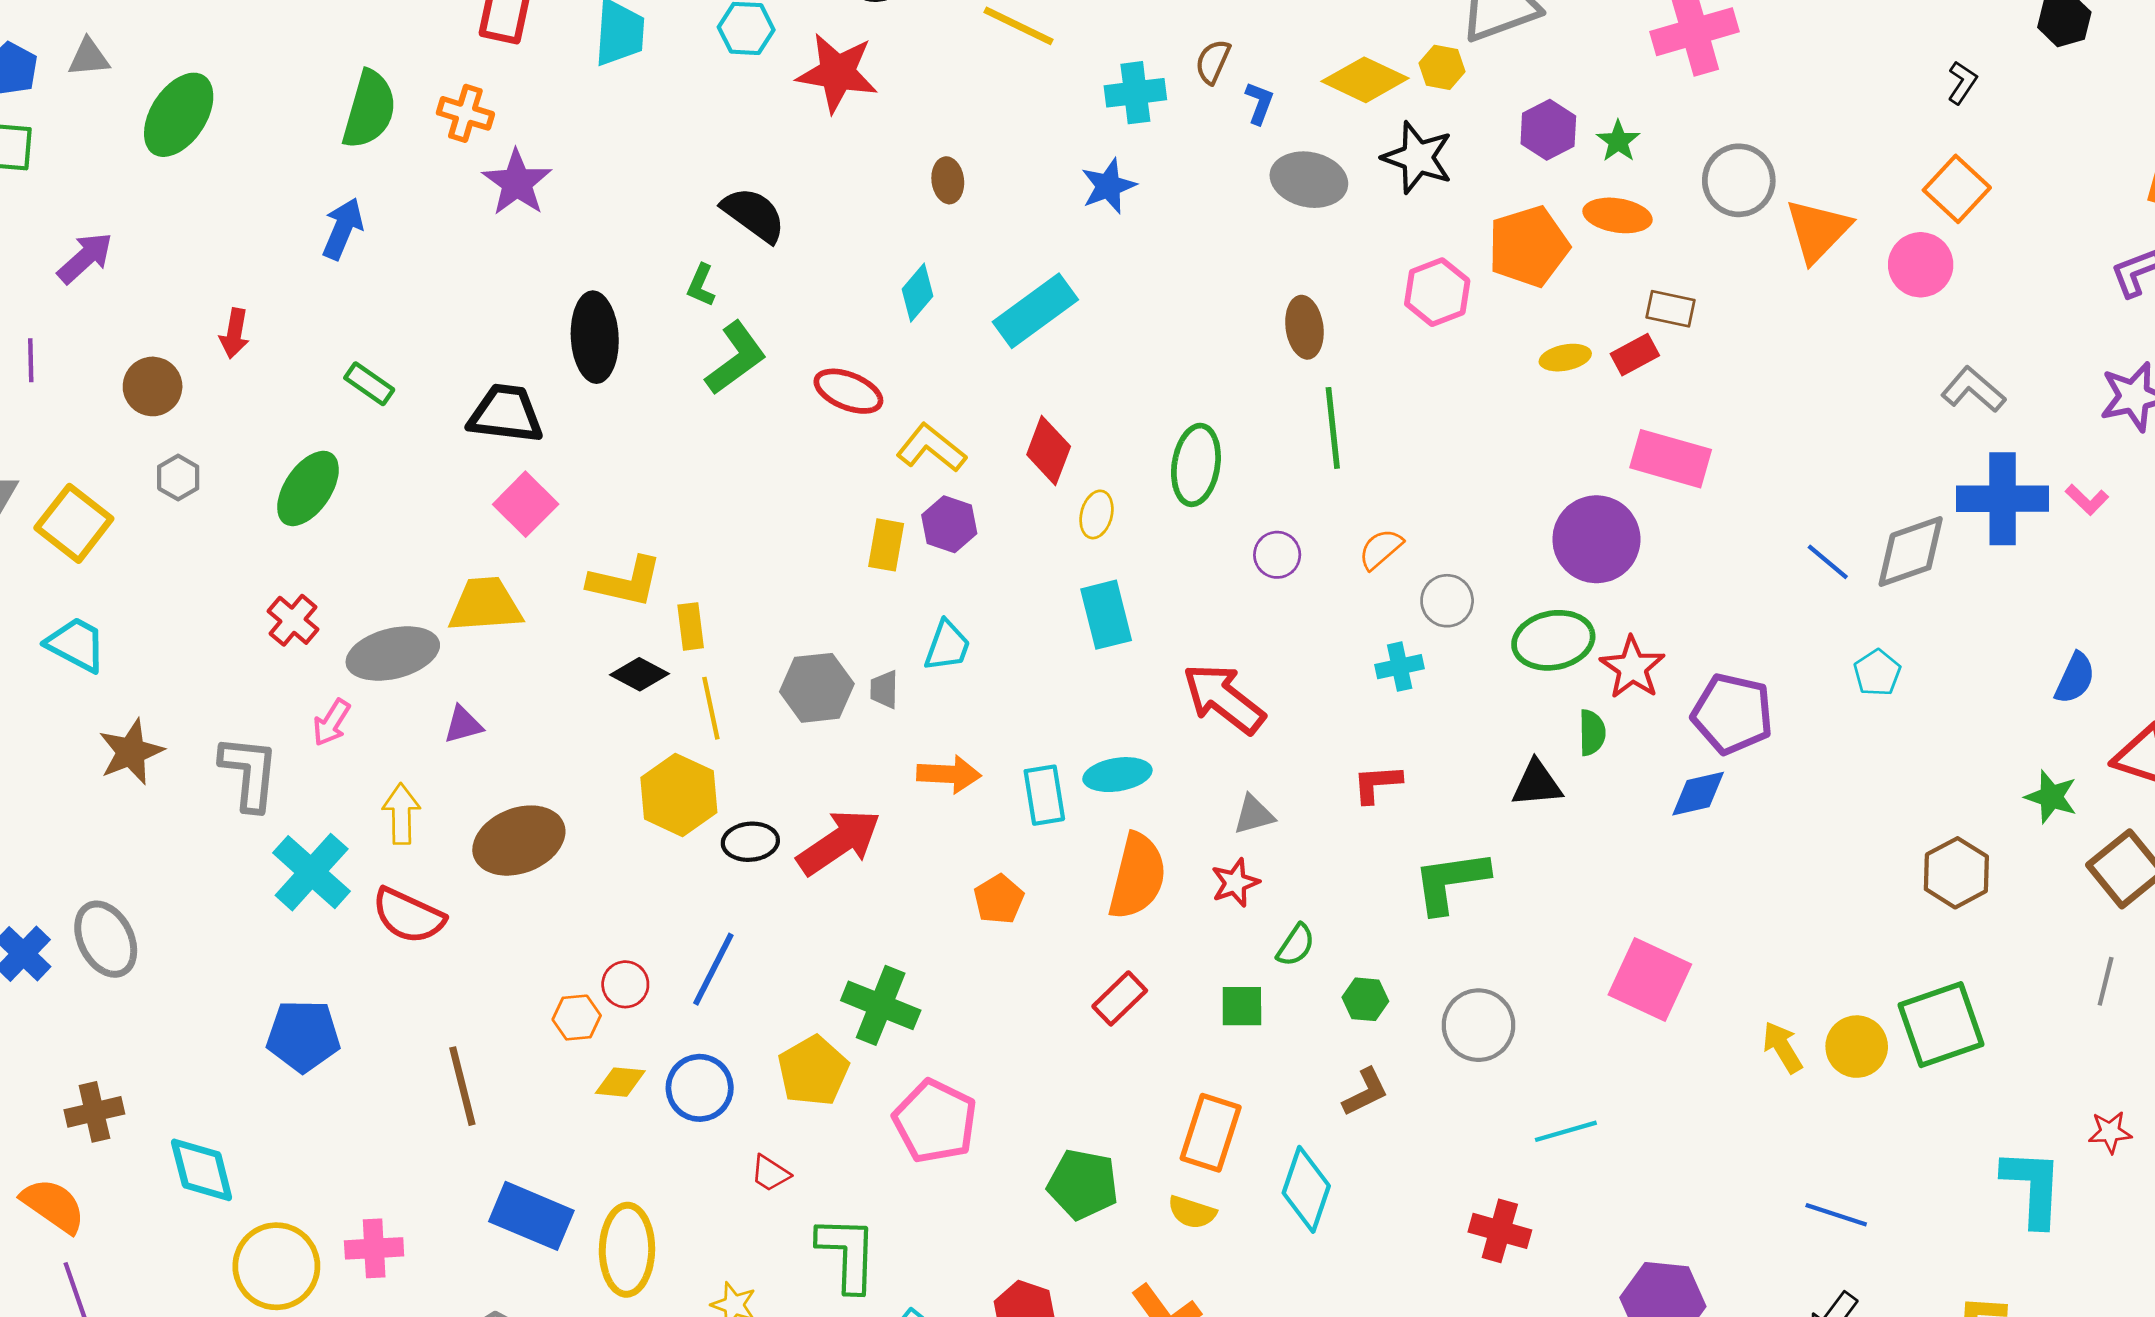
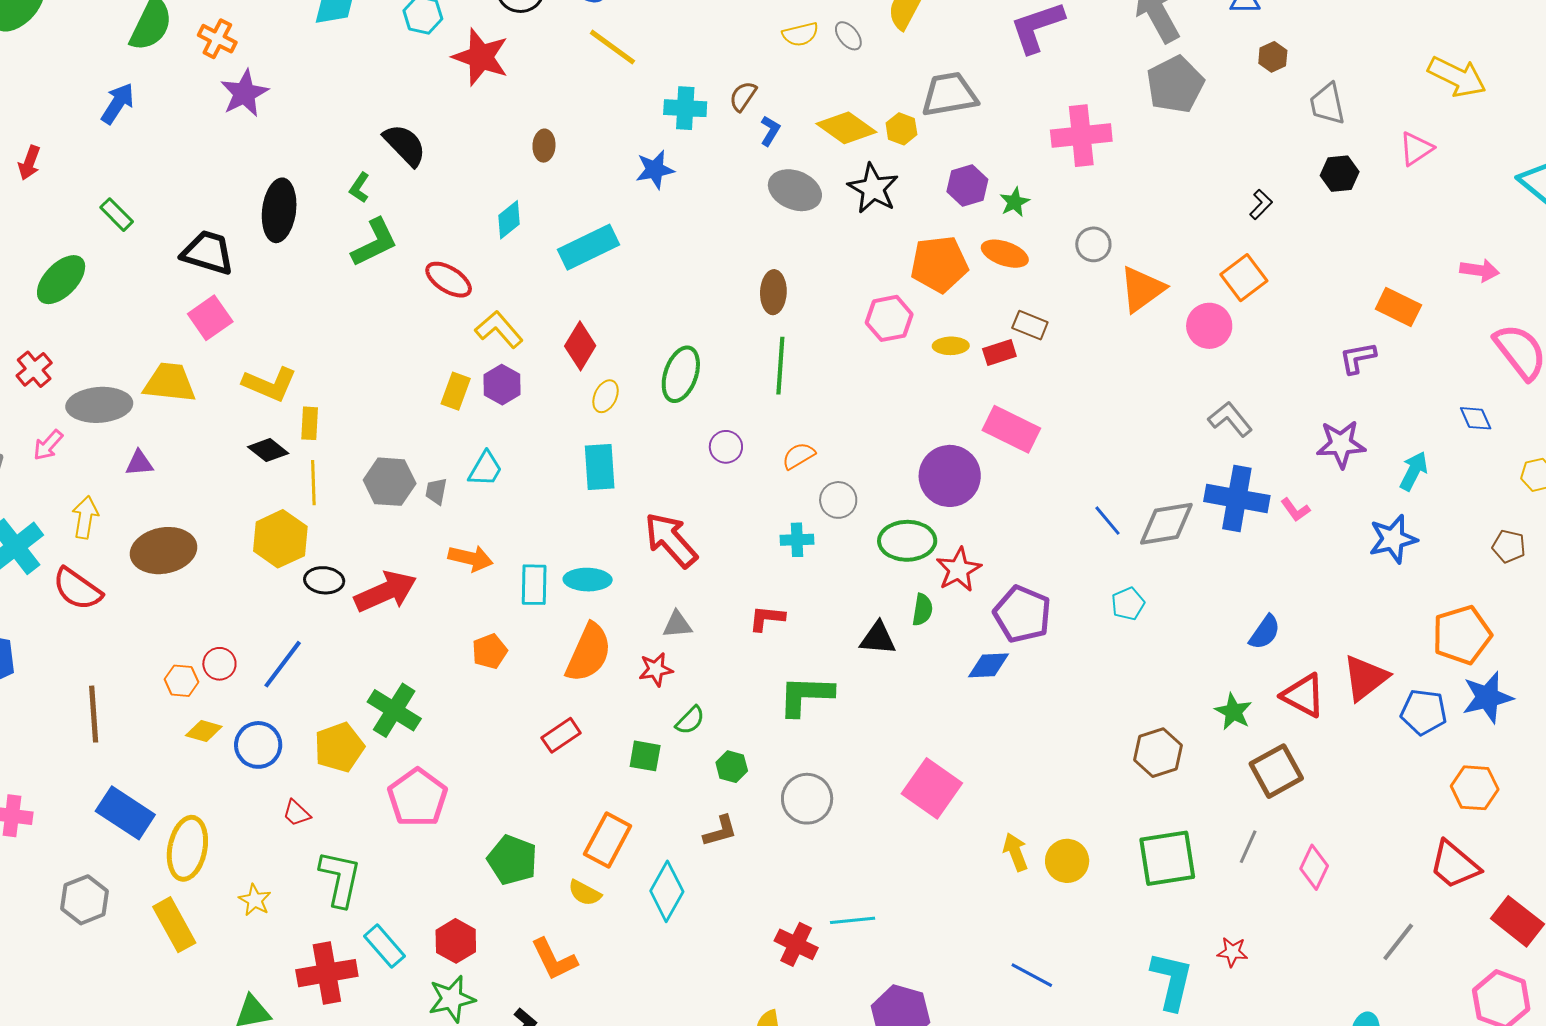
gray circle: (1739, 180) -> (1093, 244), size x0.7
pink hexagon: (1437, 292) -> (889, 318), moved
green square: (1941, 1025) -> (1167, 858), moved
cyan line: (1566, 1131) -> (853, 920), moved

